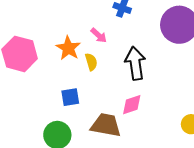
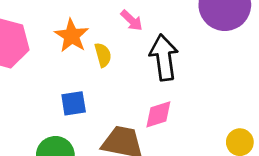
pink arrow: (99, 35) -> (132, 20), moved

